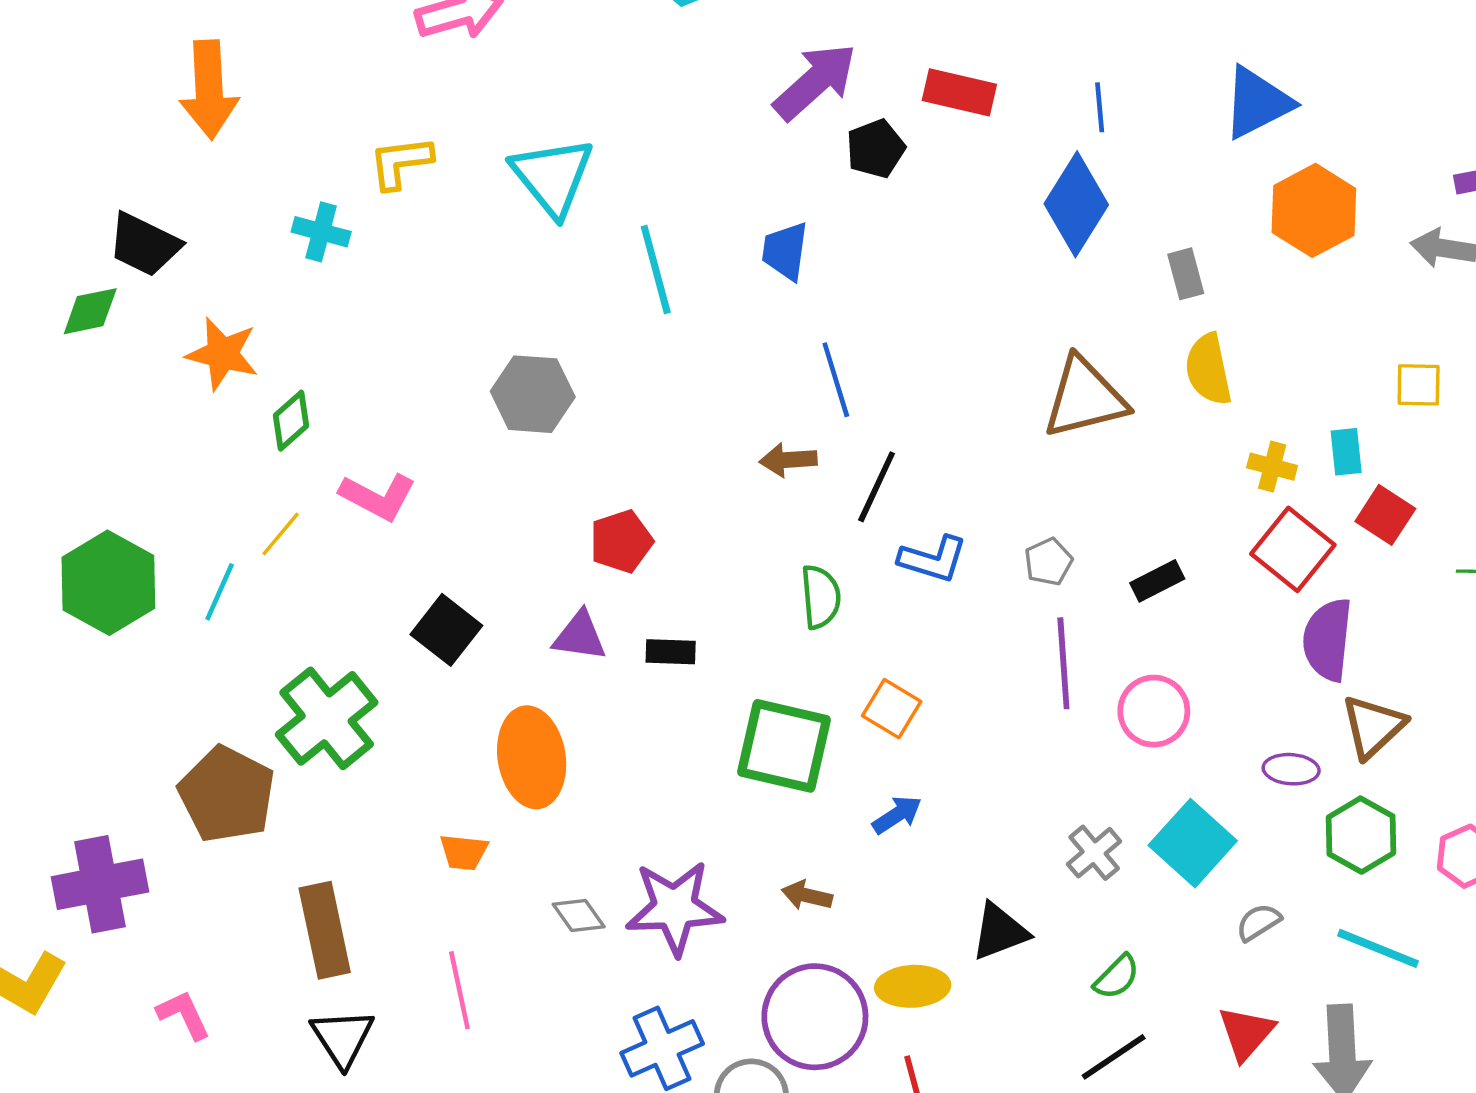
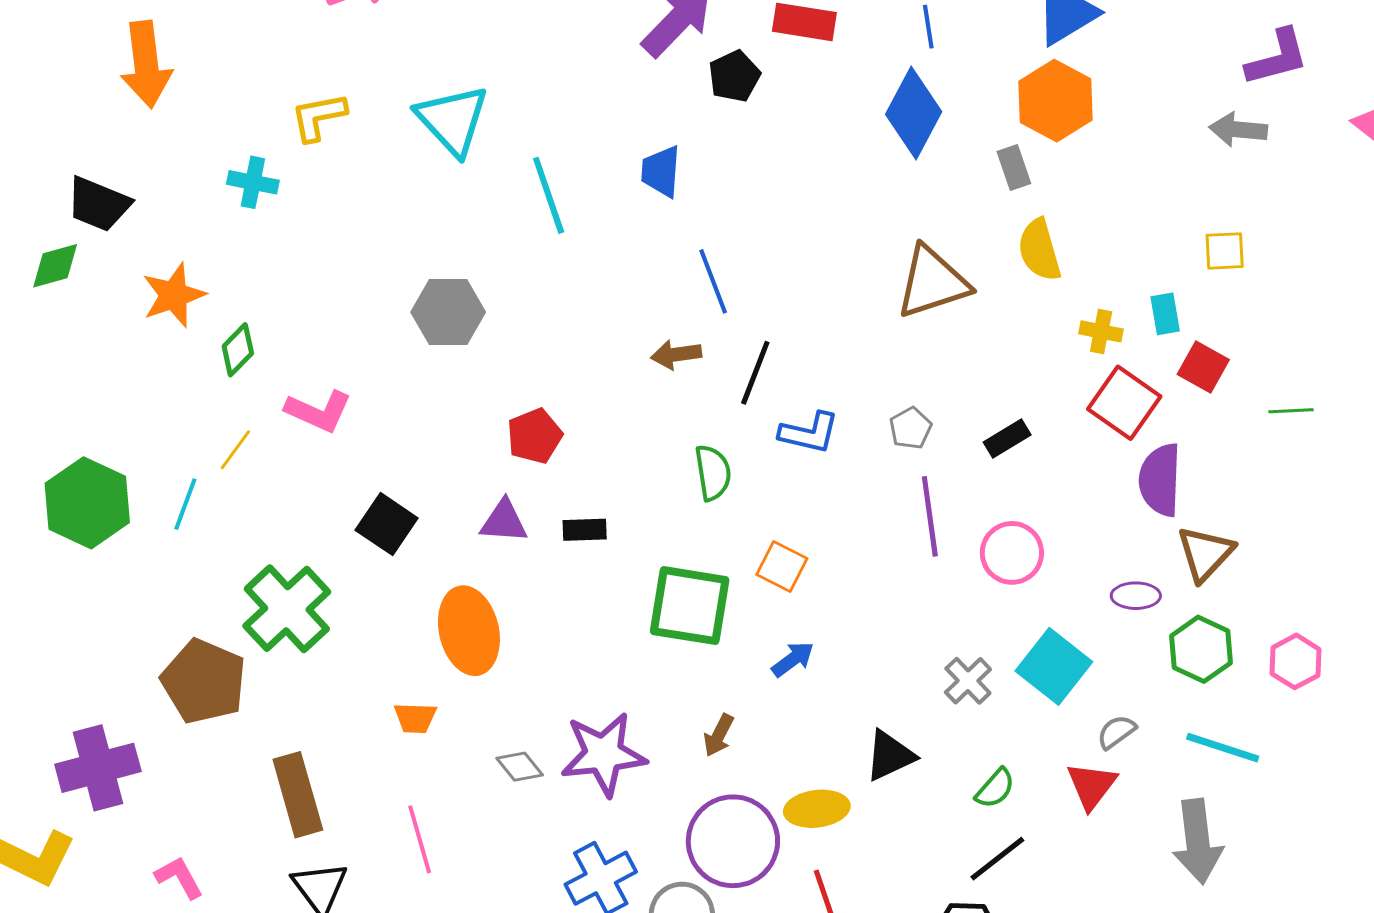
orange hexagon: (1314, 210) -> (1055, 101), moved
orange star: (222, 354) -> (174, 295), turned -30
brown arrow: (807, 895) -> (719, 735), turned -72
red triangle: (1246, 1033) -> (1091, 786), moved

